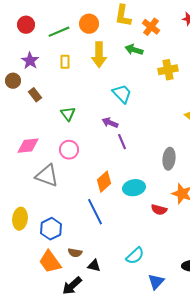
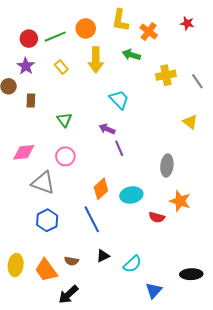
red circle: (26, 25) -> (29, 39), moved
yellow rectangle: (65, 62) -> (61, 67), turned -40
brown rectangle: (35, 95) -> (31, 101), turned 40
yellow ellipse: (20, 219) -> (16, 265), moved
blue hexagon: (51, 229) -> (47, 220), moved
black triangle: (94, 266) -> (103, 256), moved, turned -40

